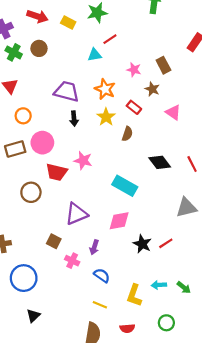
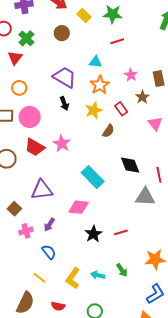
brown circle: (39, 48) -> (62, 33), moved
green cross: (14, 52) -> (26, 38), moved
cyan triangle: (95, 55) -> (95, 62), moved
black arrow: (74, 119) -> (64, 103), turned -32
gray triangle: (186, 208) -> (145, 197), moved
red line: (166, 243) -> (121, 232), moved
pink cross: (72, 261) -> (26, 231), turned 32
green arrow: (184, 287) -> (122, 270), moved

